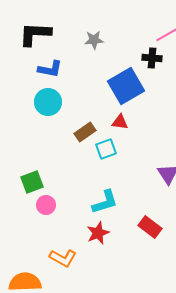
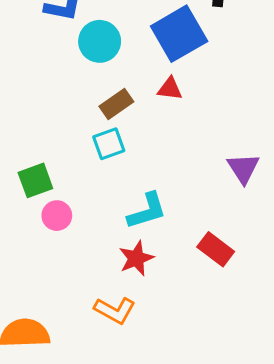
cyan circle: (48, 102) -> (100, 41), moved
cyan square: (106, 149) -> (109, 144), moved
orange L-shape: (63, 258) -> (115, 310), moved

